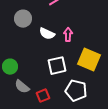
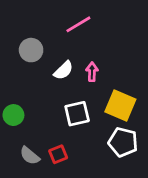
white semicircle: (47, 34) -> (64, 70), turned -70
gray semicircle: (22, 87) -> (30, 156), moved
white pentagon: (76, 91) -> (123, 142), moved

